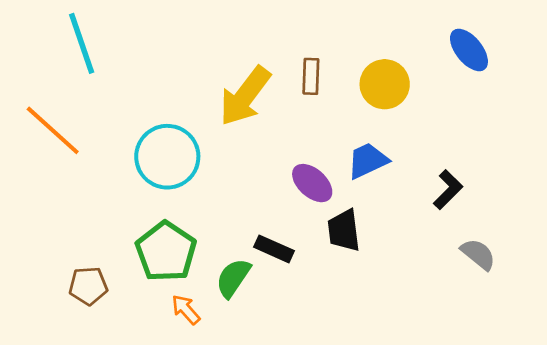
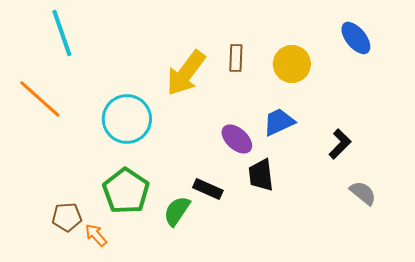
orange arrow: (186, 310) -> (96, 235), moved

